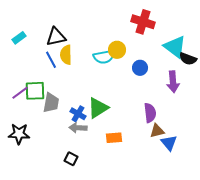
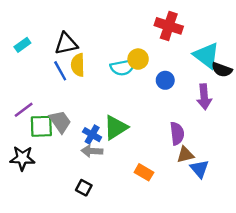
green square: (35, 91) -> (41, 126), moved
gray trapezoid: (51, 103) -> (60, 122), turned -45
orange rectangle: (114, 138) -> (144, 172), moved, turned 35

